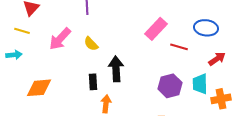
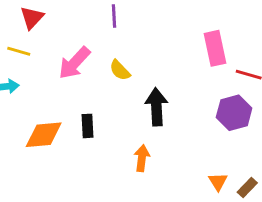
pink rectangle: (156, 29) -> (215, 48), turned -55
black rectangle: (93, 82) -> (88, 126), moved
purple hexagon: (170, 86) -> (234, 113), moved

